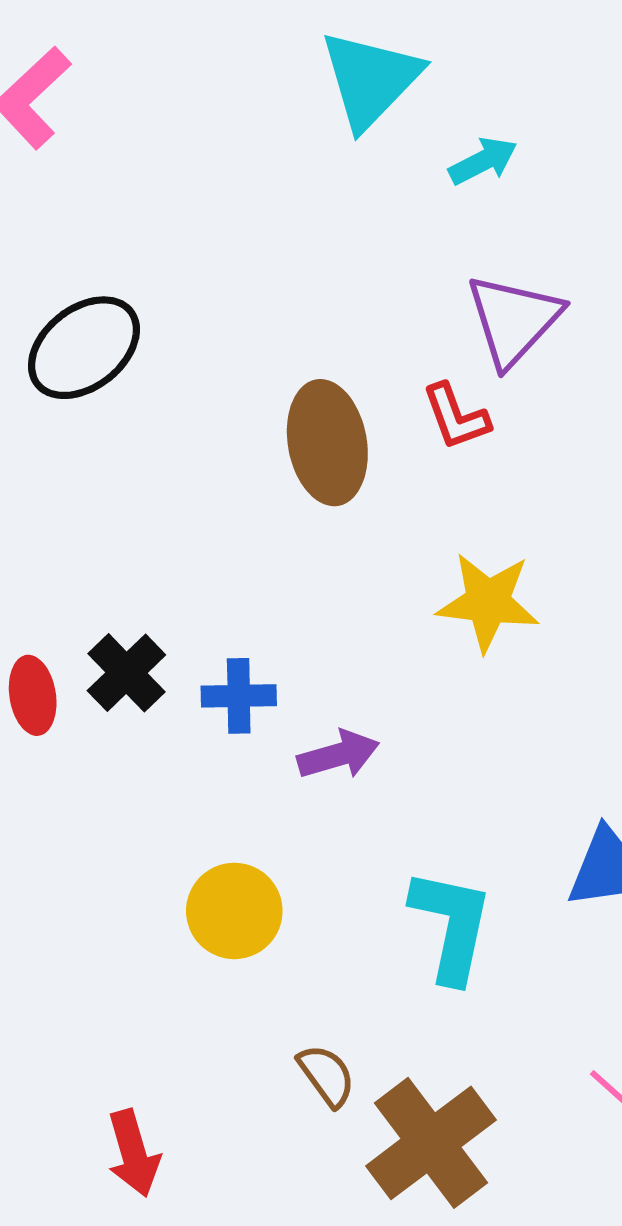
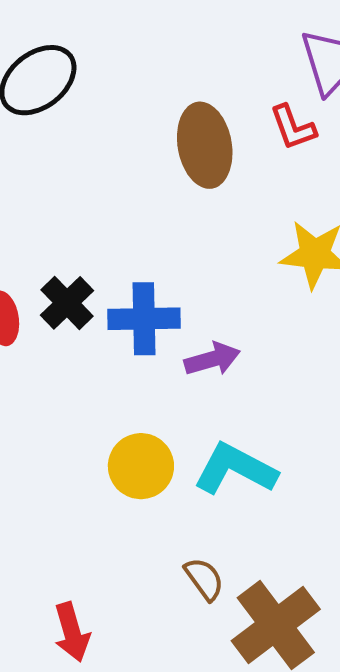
blue cross: (239, 696) -> (144, 319), size x1.4
cyan L-shape: (451, 925) -> (235, 469), moved, turned -74

